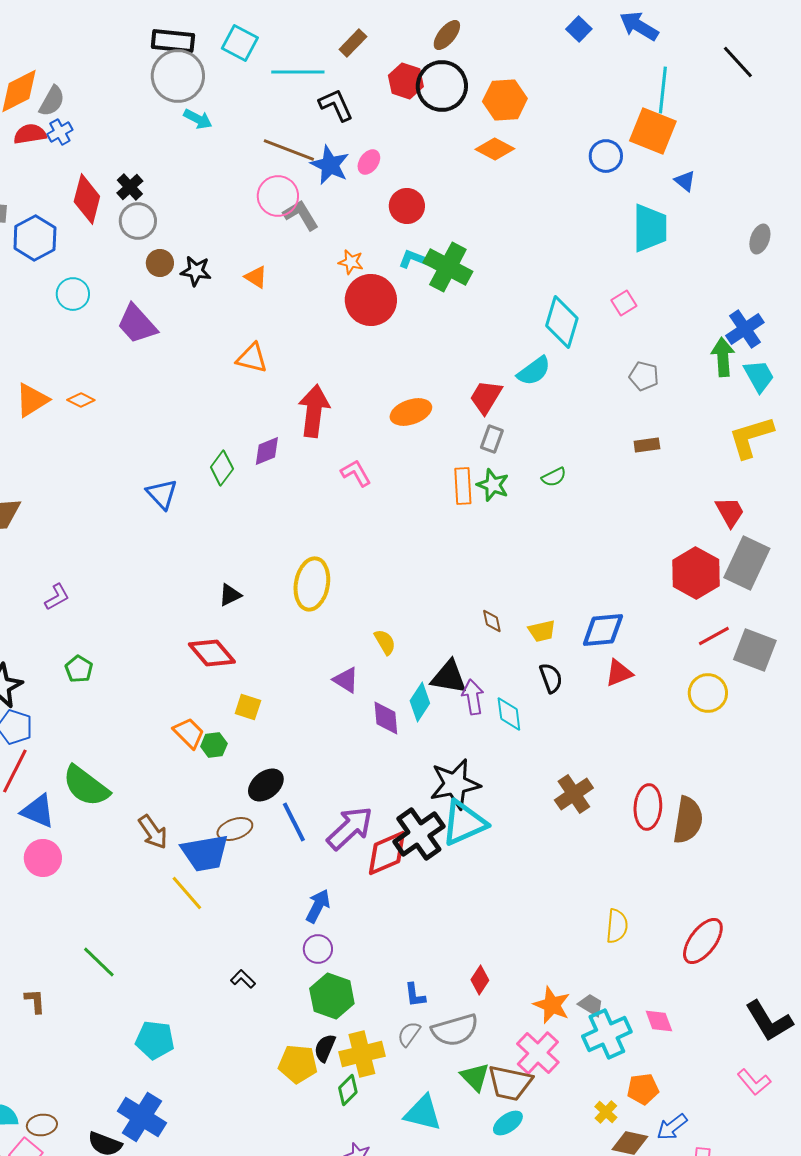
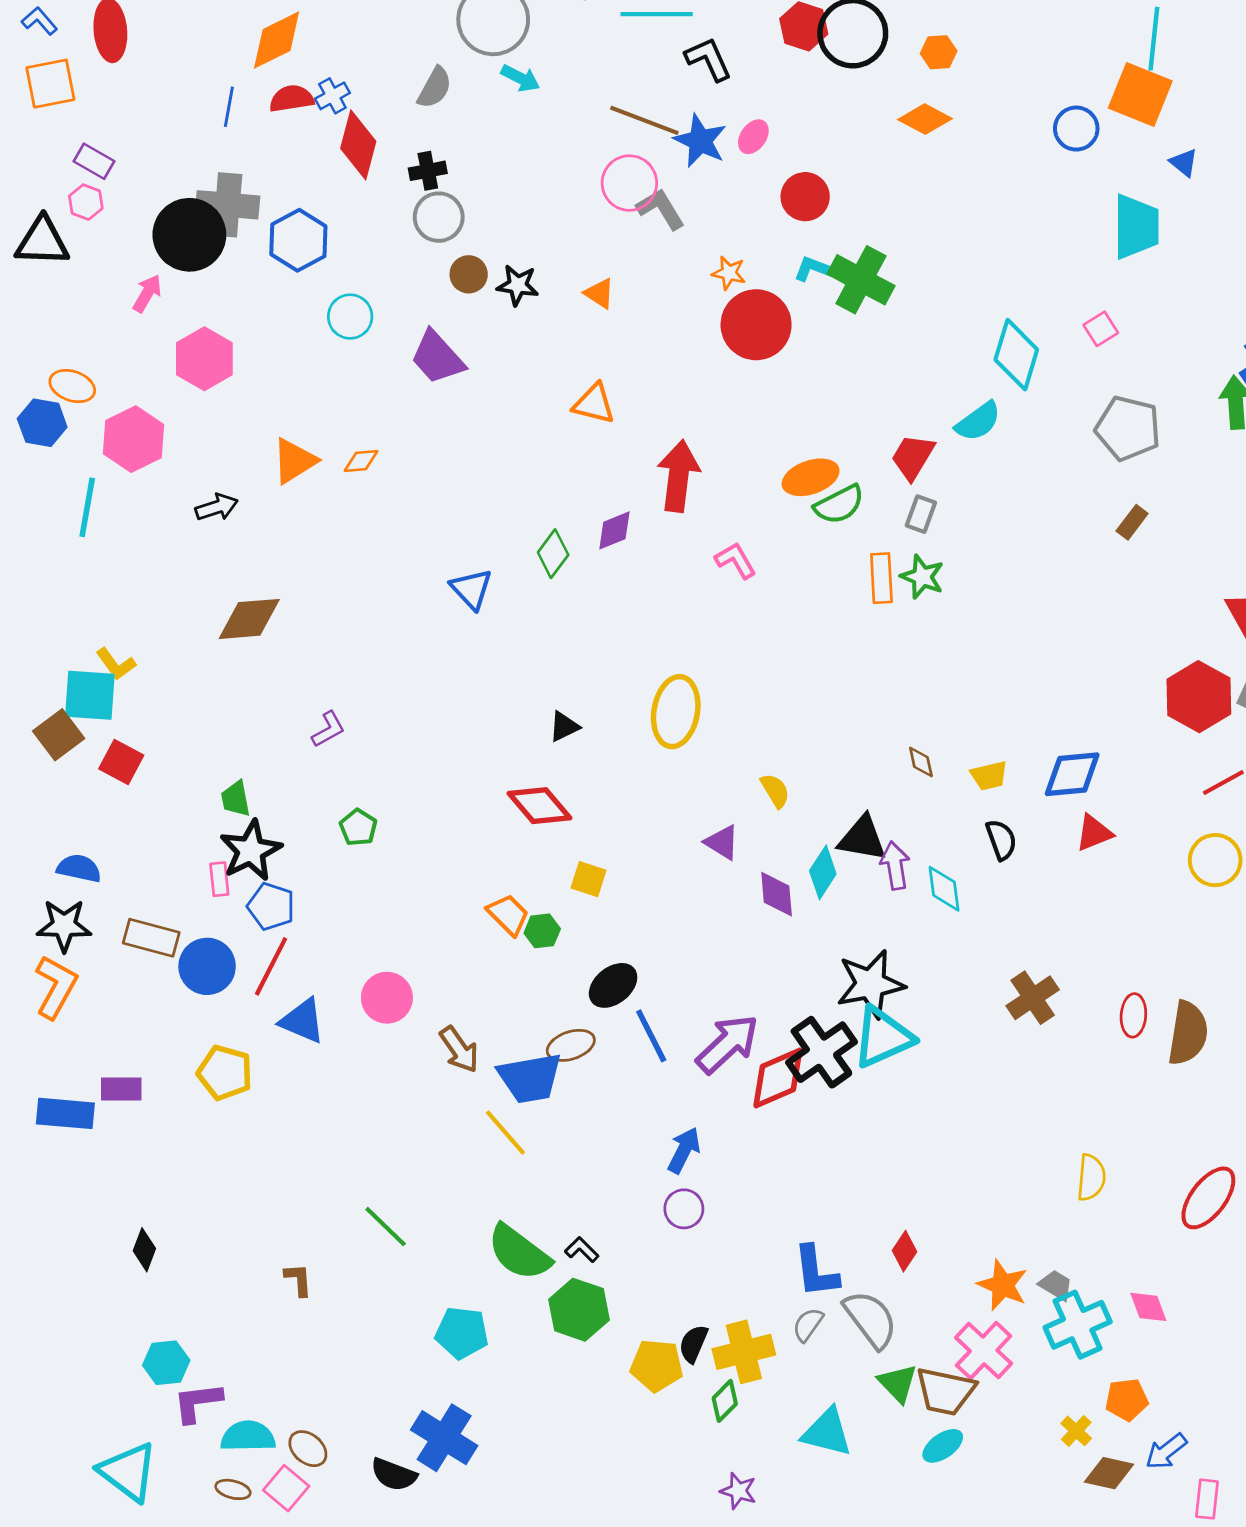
orange hexagon: (505, 100) -> (939, 52), size x0.6
gray semicircle: (52, 101) -> (435, 88), moved
black cross: (130, 187) -> (428, 171), turned 32
red diamond: (87, 199) -> (358, 145), moved
gray pentagon: (644, 376) -> (1128, 428), size x1.6
orange diamond: (81, 400) -> (361, 461), turned -32
brown rectangle: (647, 445) -> (1132, 522), turned -45
green semicircle: (554, 477) -> (839, 505), moved, size x1.5
green semicircle: (86, 786) -> (519, 1252), moved
red ellipse: (648, 807) -> (1133, 1015), size x0.7
pink circle: (43, 858) -> (387, 998), moved
blue L-shape: (415, 995) -> (816, 1272), size x1.6
green hexagon: (332, 996) -> (579, 1310), moved
gray semicircle: (455, 1030) -> (871, 1319), turned -111
brown ellipse: (42, 1125) -> (308, 1449), turned 48

